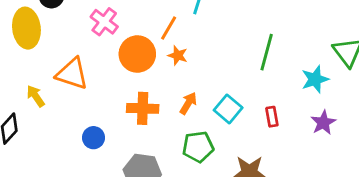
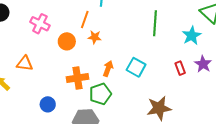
orange circle: (137, 54) -> (67, 41), size x0.7
orange triangle: (72, 74) -> (25, 63), size x0.7
red rectangle: (272, 117) -> (180, 68), moved
green pentagon: (198, 147) -> (100, 94), moved

